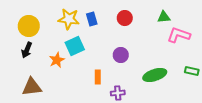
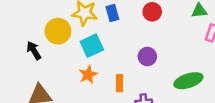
yellow circle: (29, 26) -> (58, 31), moved
black arrow: (27, 50) -> (34, 50), turned 126
orange star: (57, 60) -> (88, 75), moved

